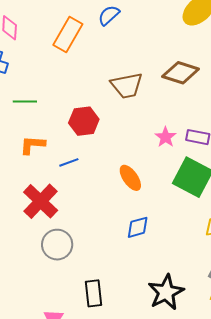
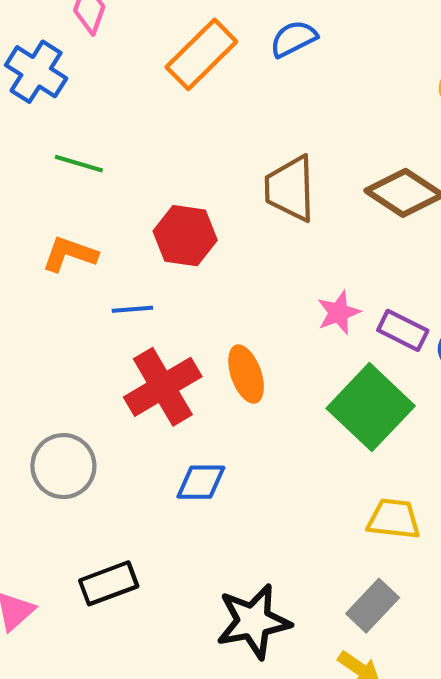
brown trapezoid: (127, 86) -> (290, 189), turned 84
red cross: (41, 201) -> (163, 387), moved
blue diamond: (138, 227) -> (201, 482), moved
black rectangle: (94, 293) -> (109, 583), turned 60

